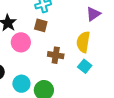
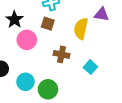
purple triangle: (93, 14) -> (102, 14), turned 42
yellow semicircle: (83, 42) -> (81, 29), moved

